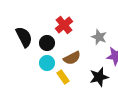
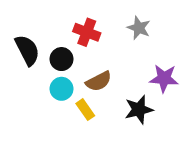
red cross: (64, 25) -> (87, 32), turned -30
gray star: (99, 37) -> (139, 28), moved

